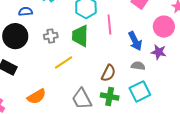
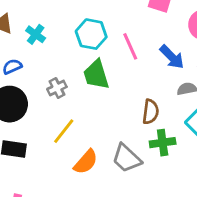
yellow line: (64, 62) -> (64, 131), moved
orange semicircle: (37, 96) -> (86, 162), moved

